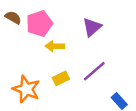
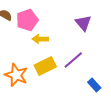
purple triangle: (92, 27) -> (83, 23), moved, turned -30
yellow rectangle: (61, 78) -> (45, 66), size x1.5

